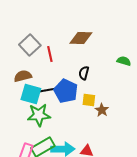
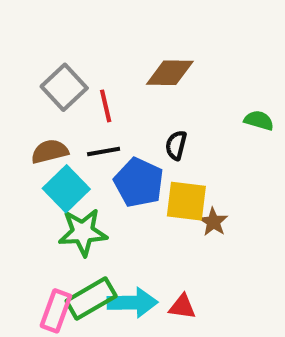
black line: (48, 90) -> (104, 151), moved
cyan square: (31, 94) -> (66, 189), turned 30
yellow square: (89, 100) -> (186, 201), size x1.5

